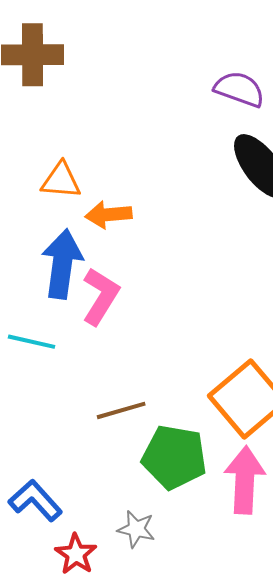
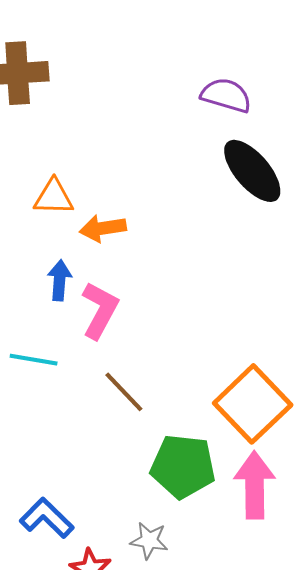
blue arrow: (62, 264) -> (60, 280), size x0.6
brown line: (121, 410) -> (124, 392), moved, turned 66

